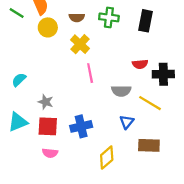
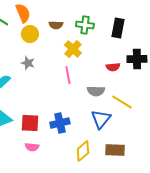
yellow cross: (80, 44) -> (73, 49), moved
black cross: (163, 74) -> (137, 59), moved
gray star: (46, 102) -> (28, 63), moved
blue triangle: (127, 122) -> (101, 119), size x1.5
brown rectangle: (149, 145) -> (115, 150), moved

